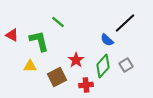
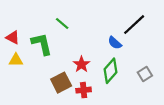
gray square: (126, 65) -> (145, 74), moved
yellow triangle: (30, 66) -> (16, 60), moved
red cross: (86, 85) -> (84, 90), moved

